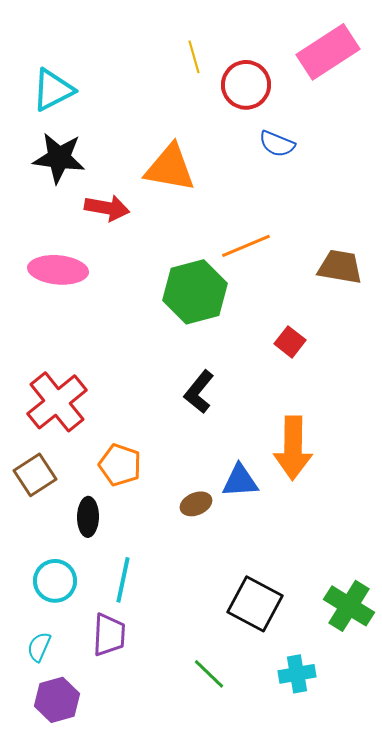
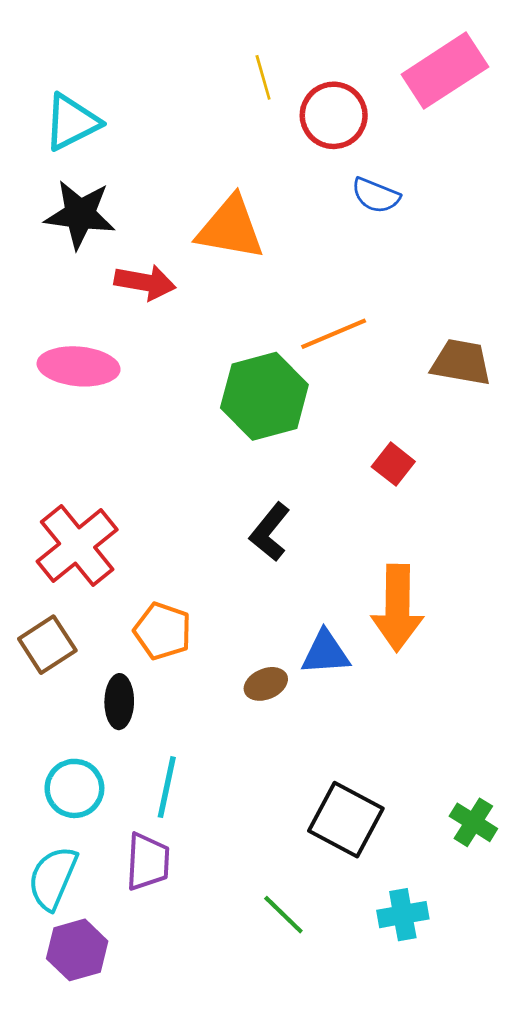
green cross: (349, 606) -> (473, 822), size x0.7
cyan semicircle: (39, 647) -> (53, 878), size x1.6

